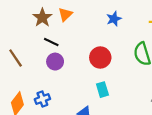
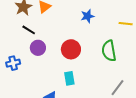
purple circle: (55, 62) -> (38, 48), moved
blue cross: (42, 99) -> (13, 63), moved

